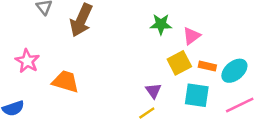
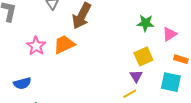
yellow square: (179, 63) -> (143, 56), moved
orange trapezoid: (66, 82) -> (64, 44), moved, turned -45

